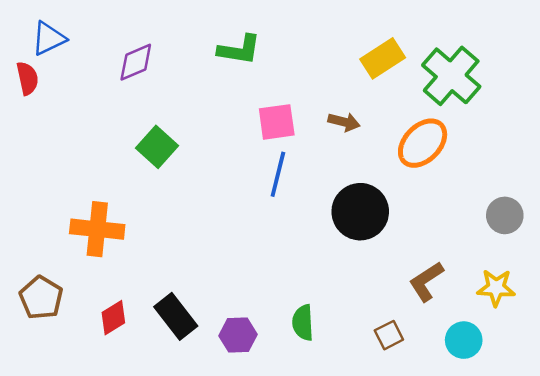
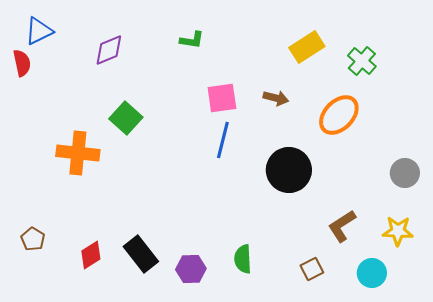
green L-shape: (239, 50) -> (192, 40), size x0.7
green cross: (451, 76) -> (362, 61), size x0.6
orange cross: (97, 229) -> (78, 153), moved
brown pentagon: (41, 298) -> (33, 239), size x0.7

